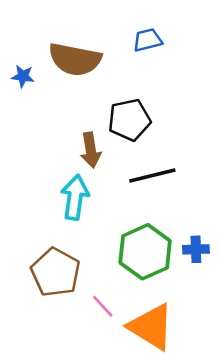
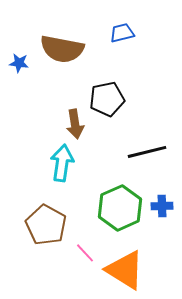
black line: (152, 176) -> (147, 152), moved

